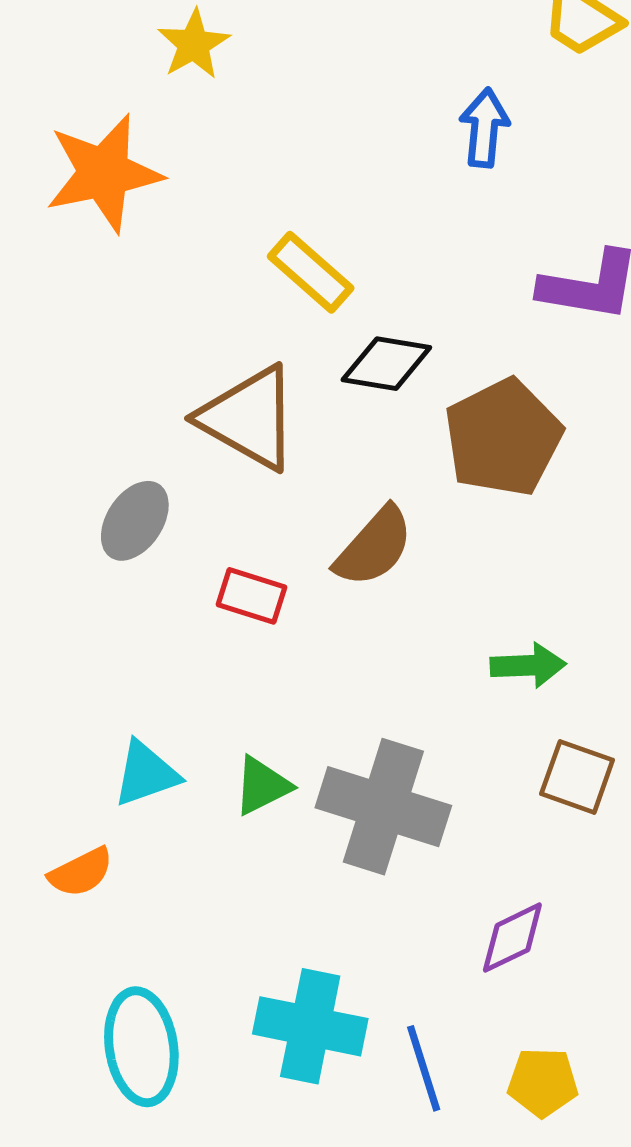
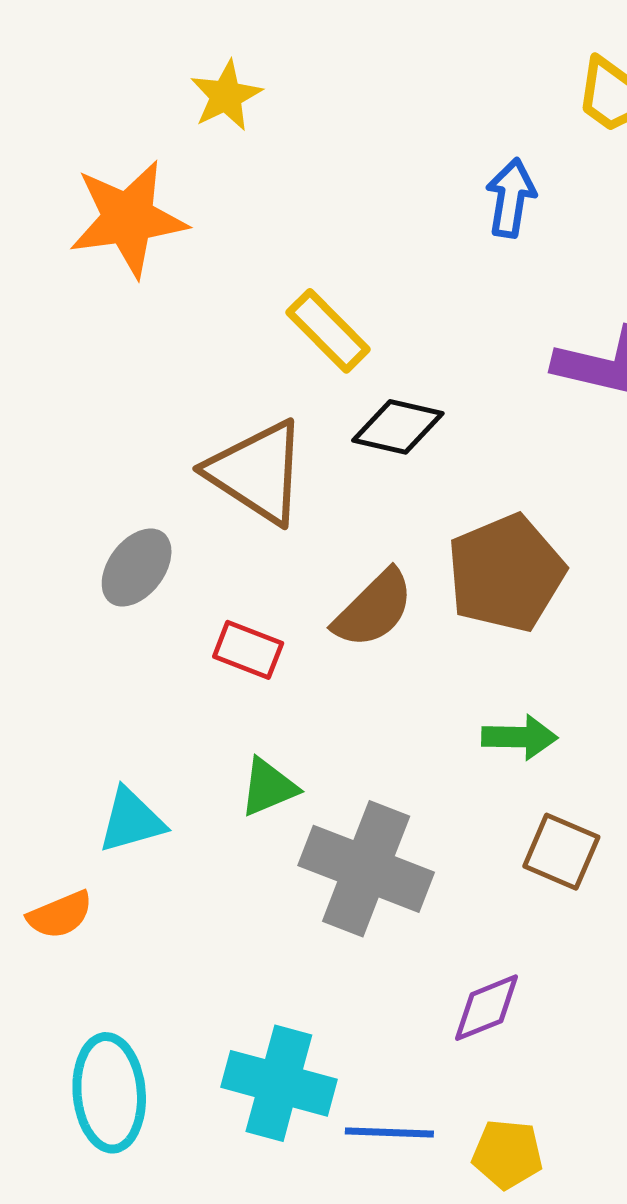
brown pentagon: (503, 438) -> (506, 573), moved
green triangle: (262, 786) -> (268, 787), moved
blue line: (424, 1068) -> (389, 1133), turned -74

